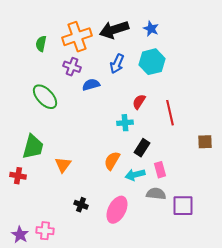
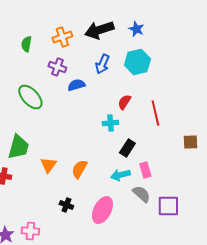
orange cross: (77, 37) -> (62, 37), size x0.7
orange semicircle: (112, 161) -> (79, 169), moved
gray semicircle: (156, 194) -> (141, 194), turned 36

